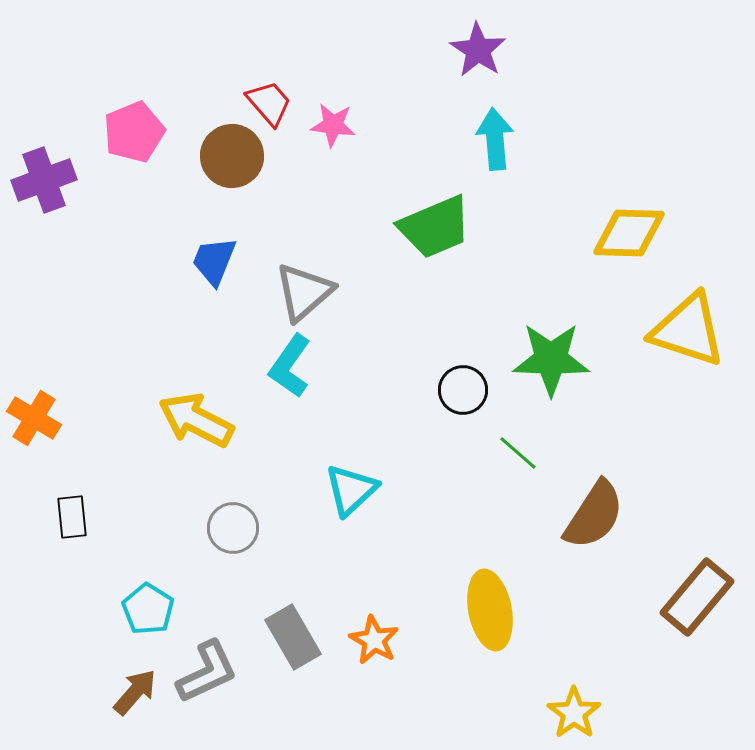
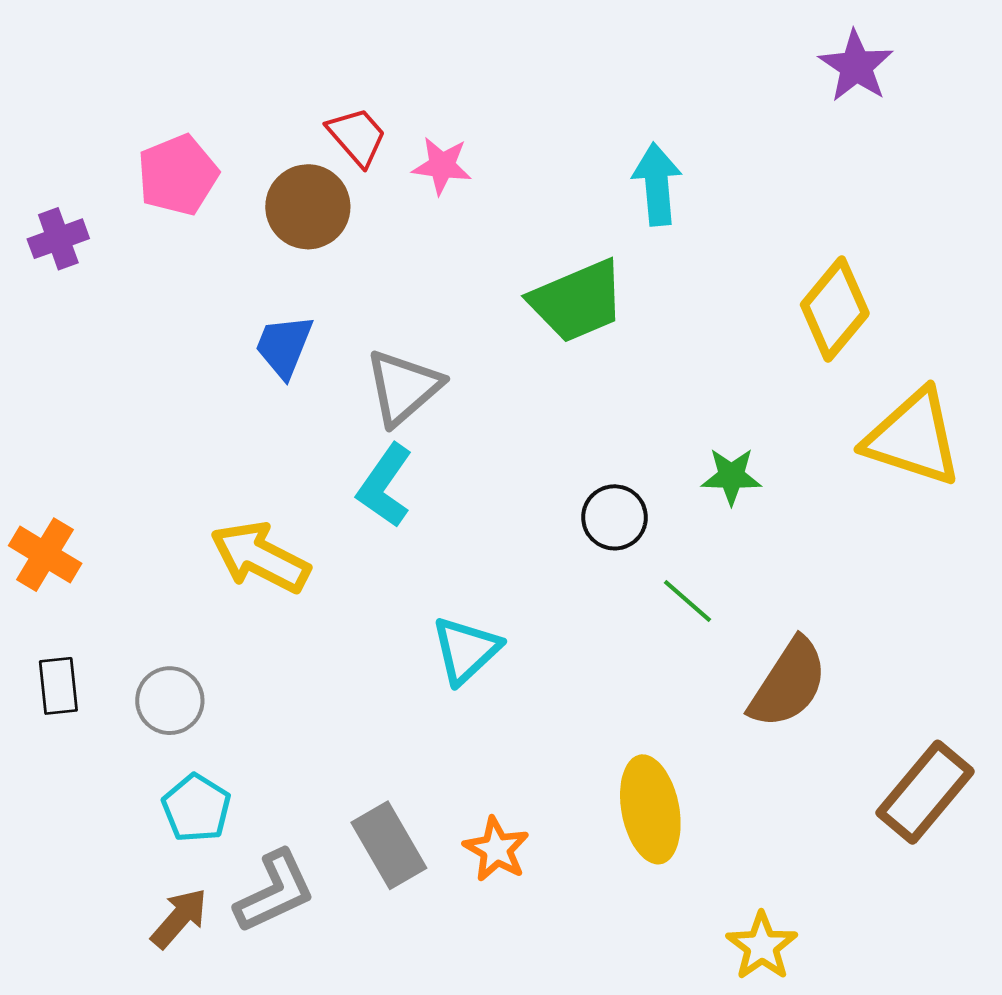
purple star: (478, 50) -> (856, 66), moved
purple cross: (44, 180) -> (58, 239), size x0.7
yellow diamond: (629, 233) -> (835, 309), turned -52
green star: (551, 359) -> (731, 476), size x0.6
black rectangle: (72, 517) -> (58, 686), moved
gray circle: (233, 528) -> (170, 701), moved

